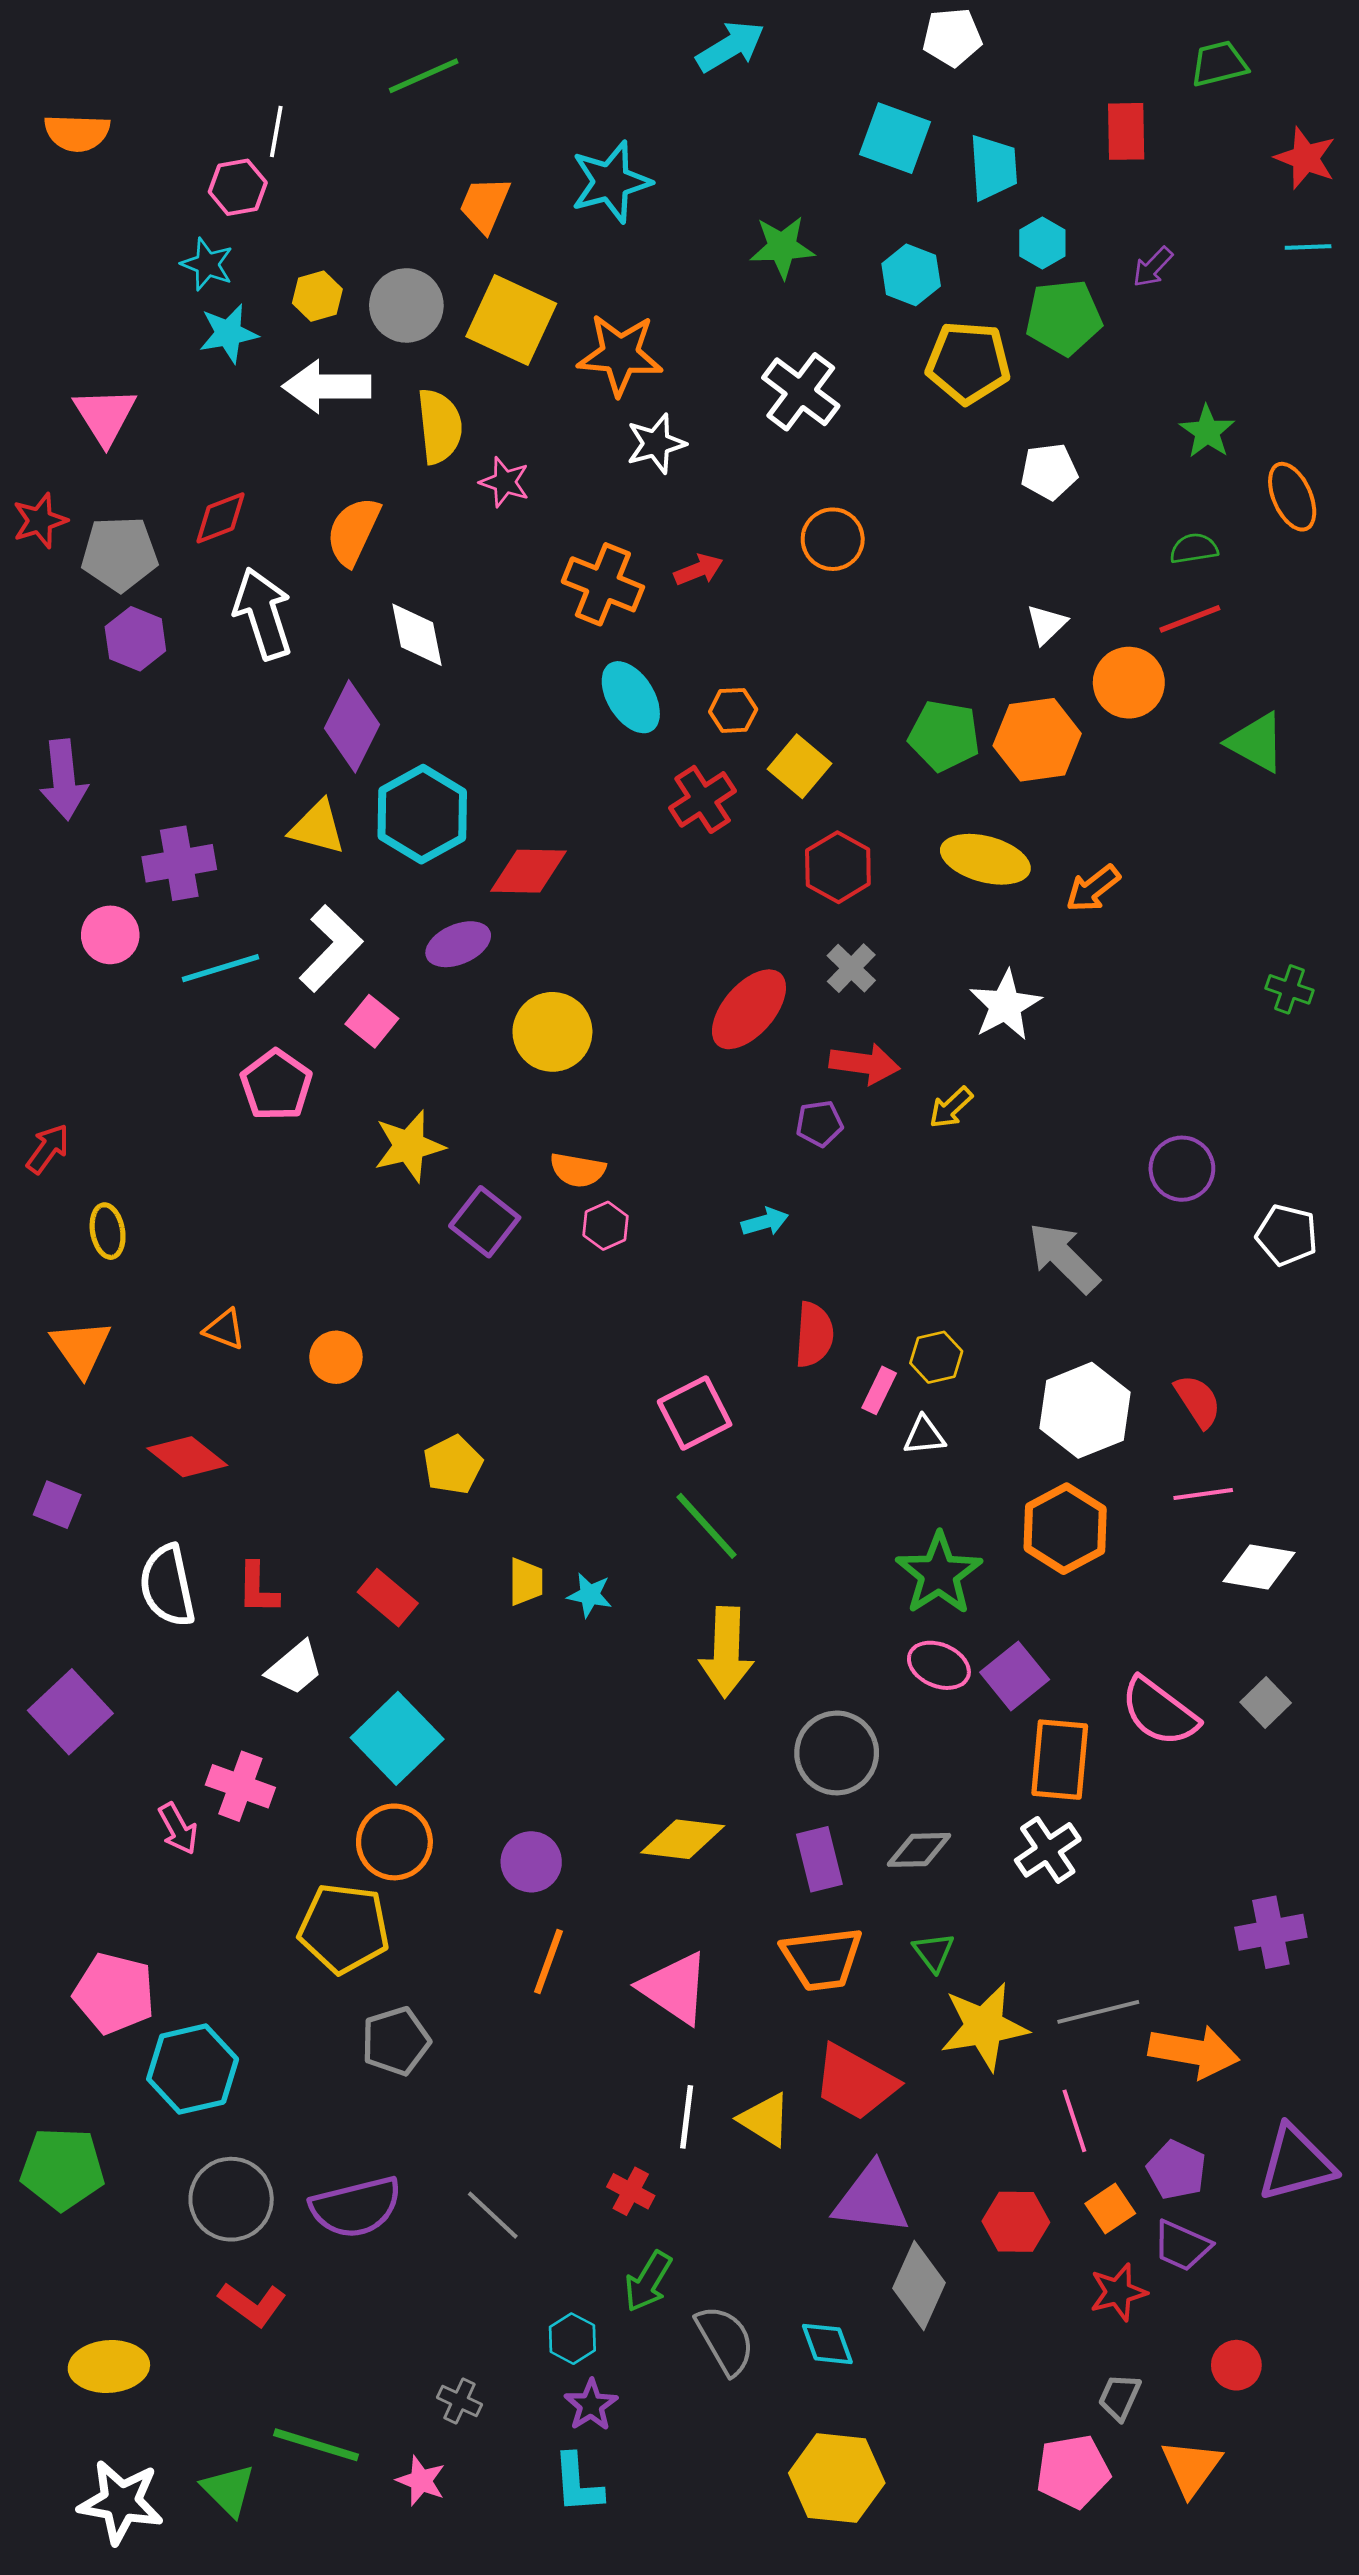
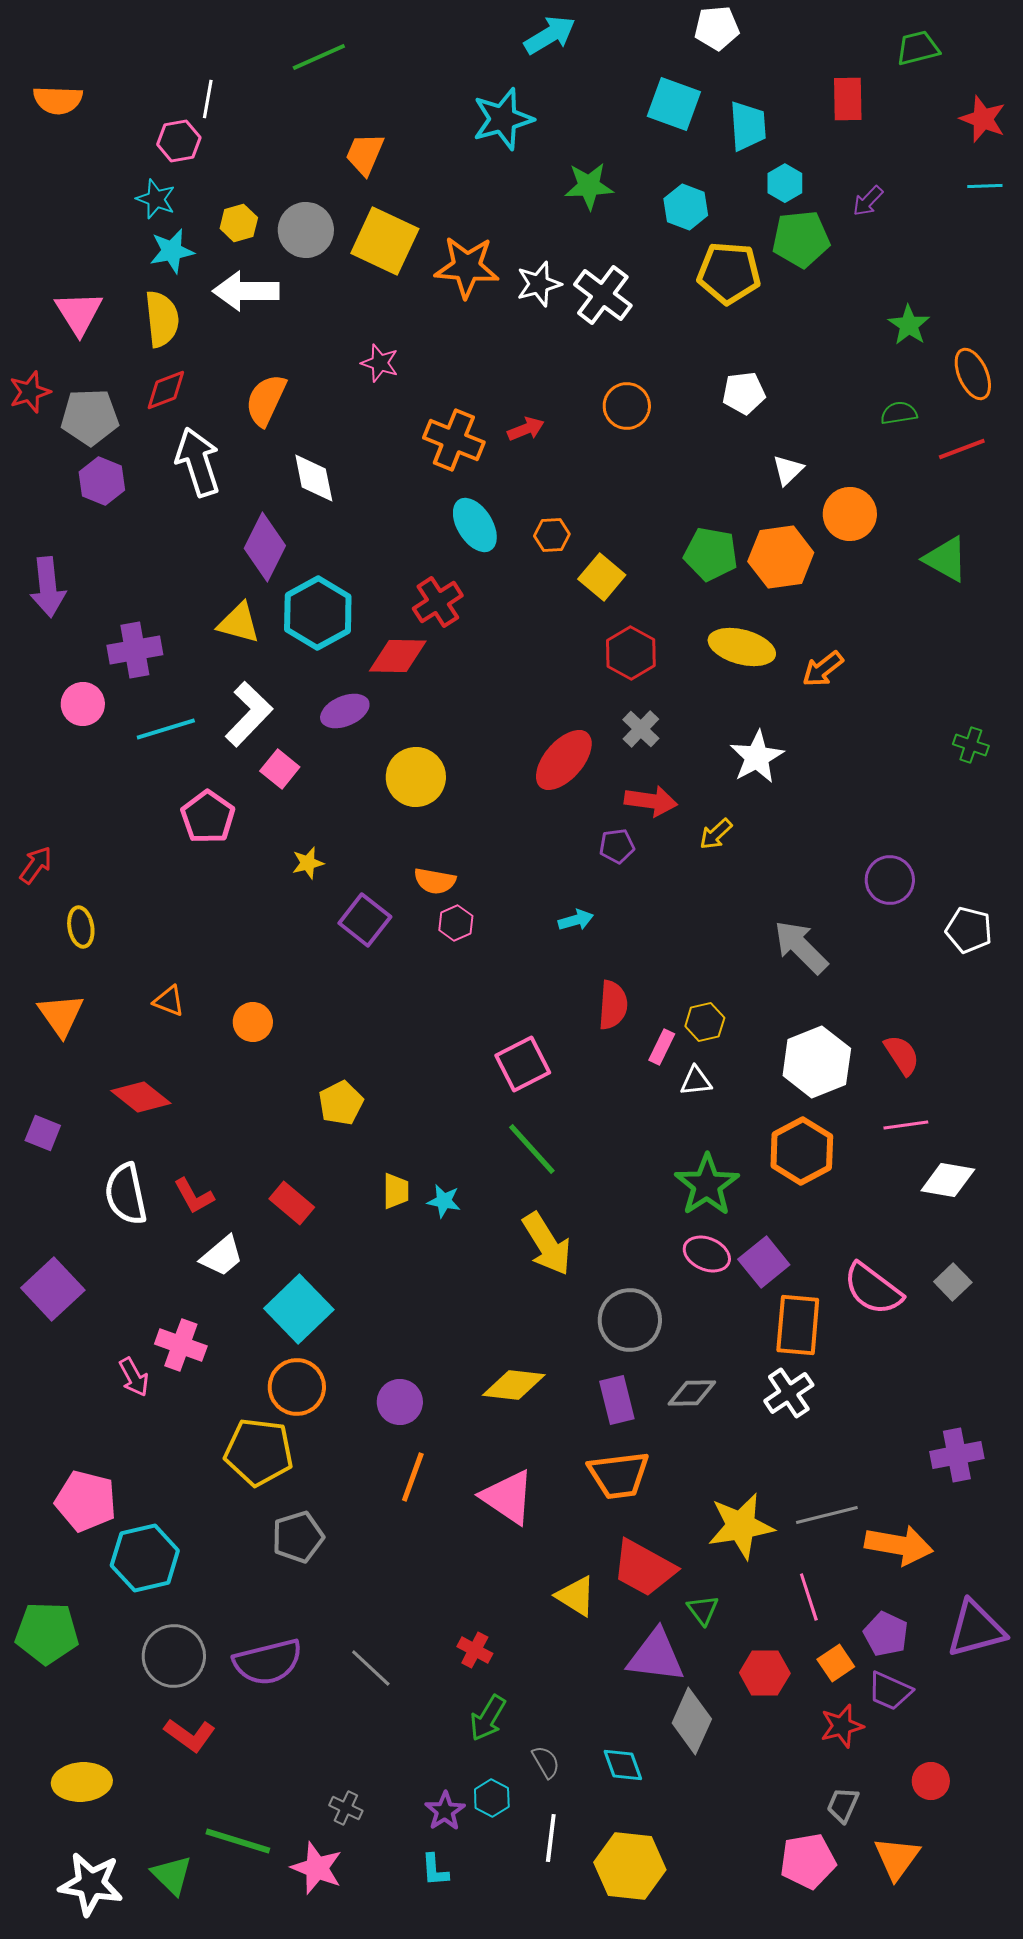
cyan star: (611, 182) -> (503, 119), moved
yellow semicircle: (440, 426) -> (162, 319), moved
white star: (656, 444) -> (539, 284), moved
white pentagon: (1049, 471) -> (744, 393), moved
red line: (1190, 619) -> (962, 449), moved
red cross: (703, 799) -> (438, 602), moved
yellow star: (409, 1146) -> (308, 863), size x0.6
red L-shape: (258, 1588) -> (194, 1196), turned -30
yellow arrow: (726, 1652) -> (547, 1244), turned -34
green triangle: (934, 1952) -> (703, 1610), moved
white line: (687, 2117) -> (551, 1838), moved
cyan hexagon: (572, 2339) -> (492, 1798), moved
gray semicircle: (725, 2340) -> (546, 1762), size x0.6
pink star: (421, 2481) -> (317, 1868), size x1.4
cyan L-shape: (578, 2483) -> (435, 1870), size x0.7

